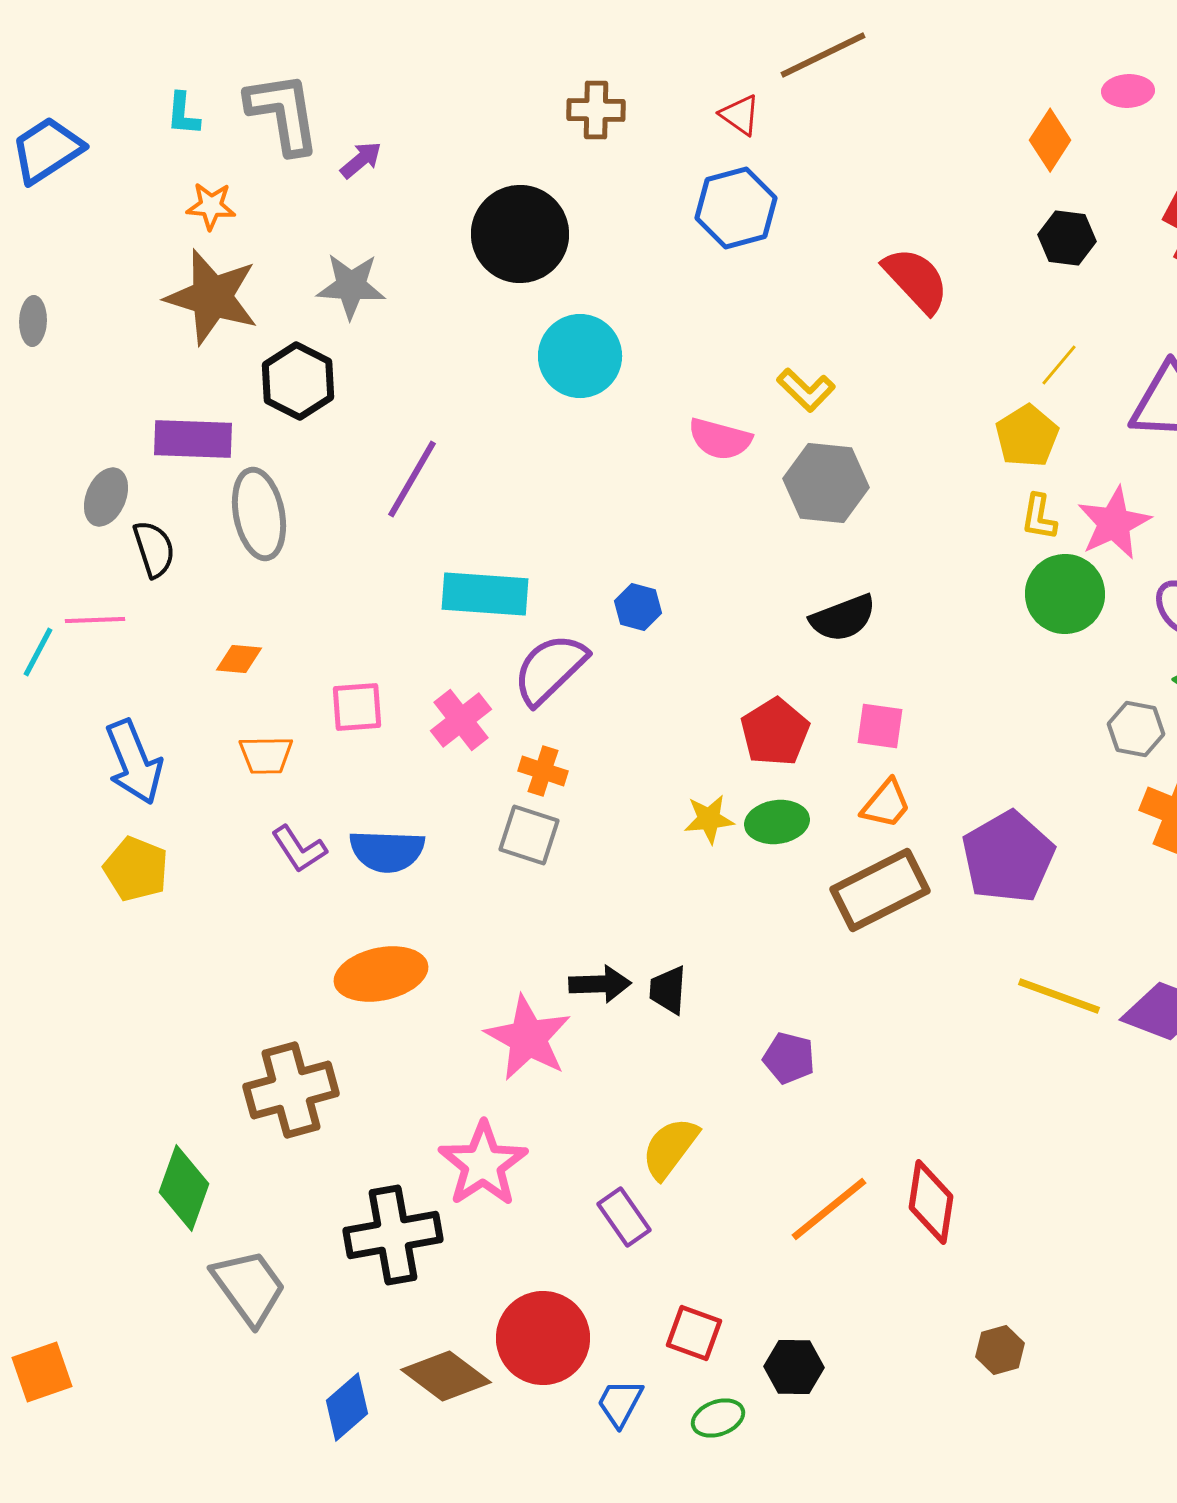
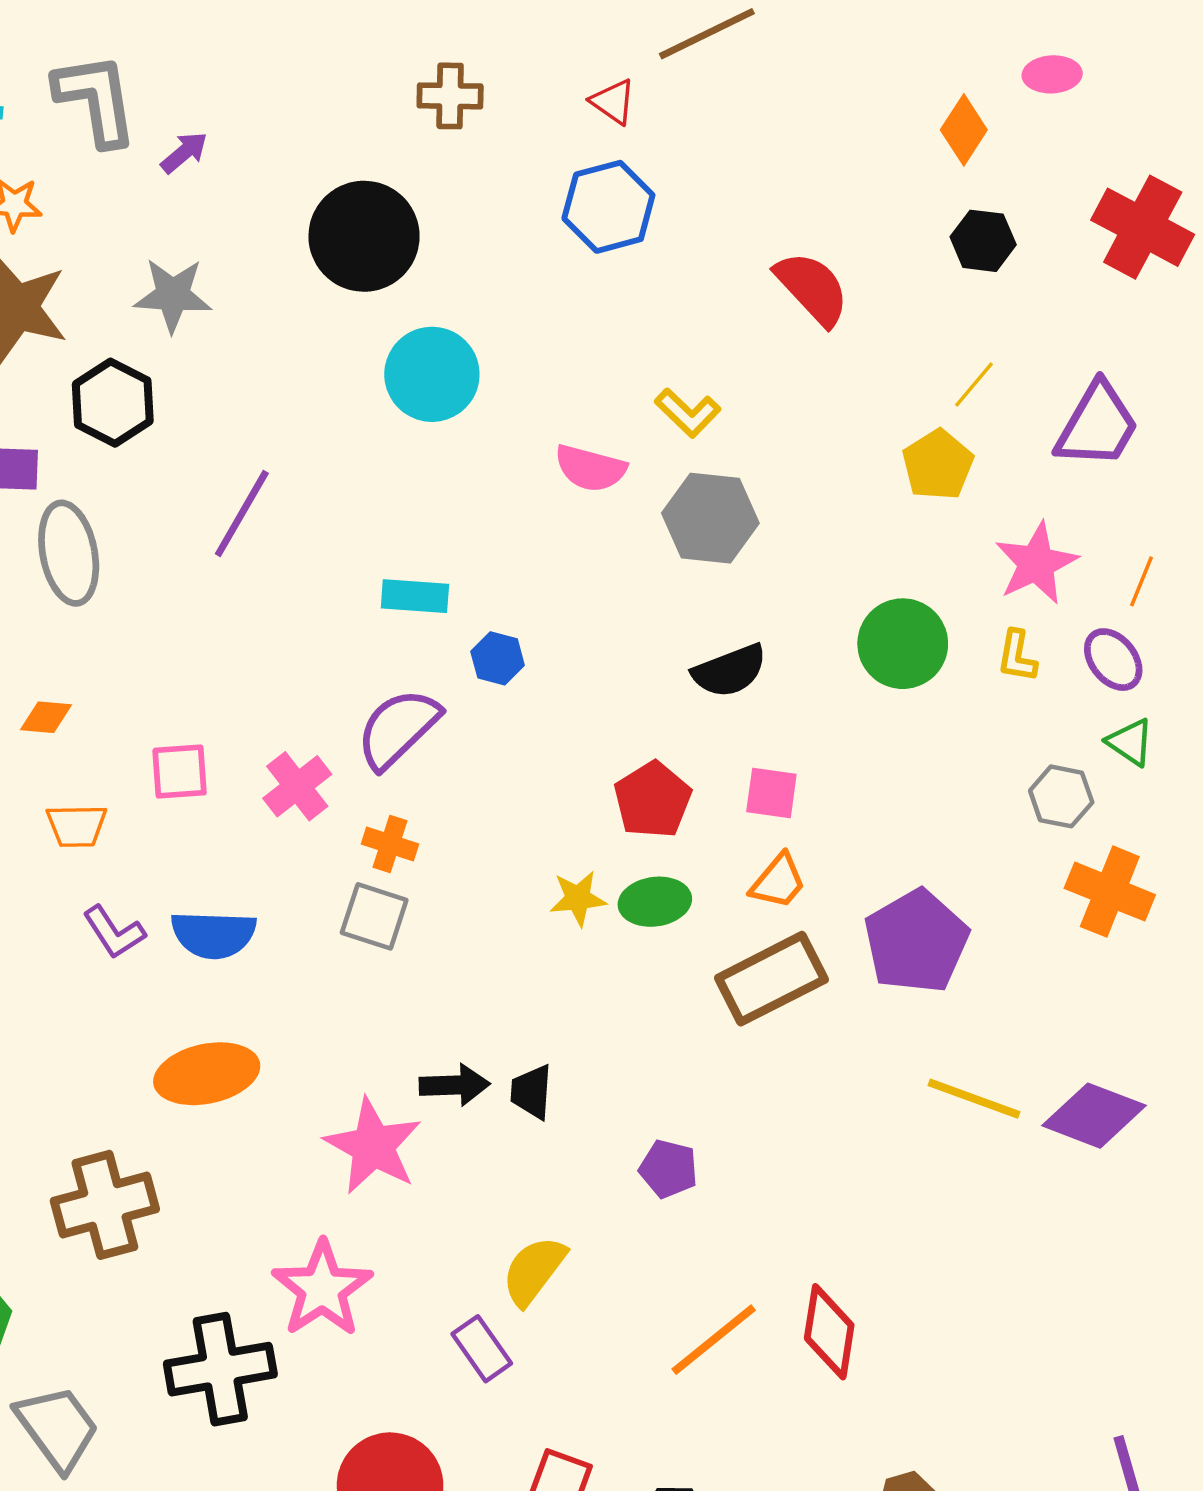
yellow L-shape: (1039, 517) -> (1017, 656), moved
cyan rectangle: (485, 594) -> (415, 596), moved, size x0.7
green circle: (1065, 594) -> (903, 644), moved

